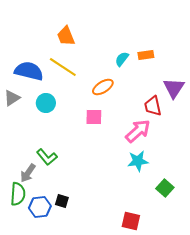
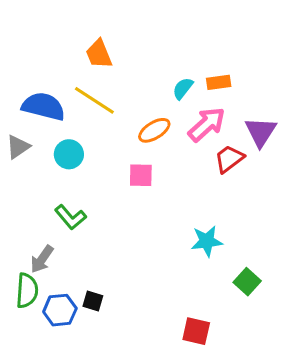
red trapezoid: (153, 106) -> (229, 159), turned 65
pink arrow: (138, 131) -> (207, 124), moved
green L-shape: (47, 157) -> (70, 217), moved

